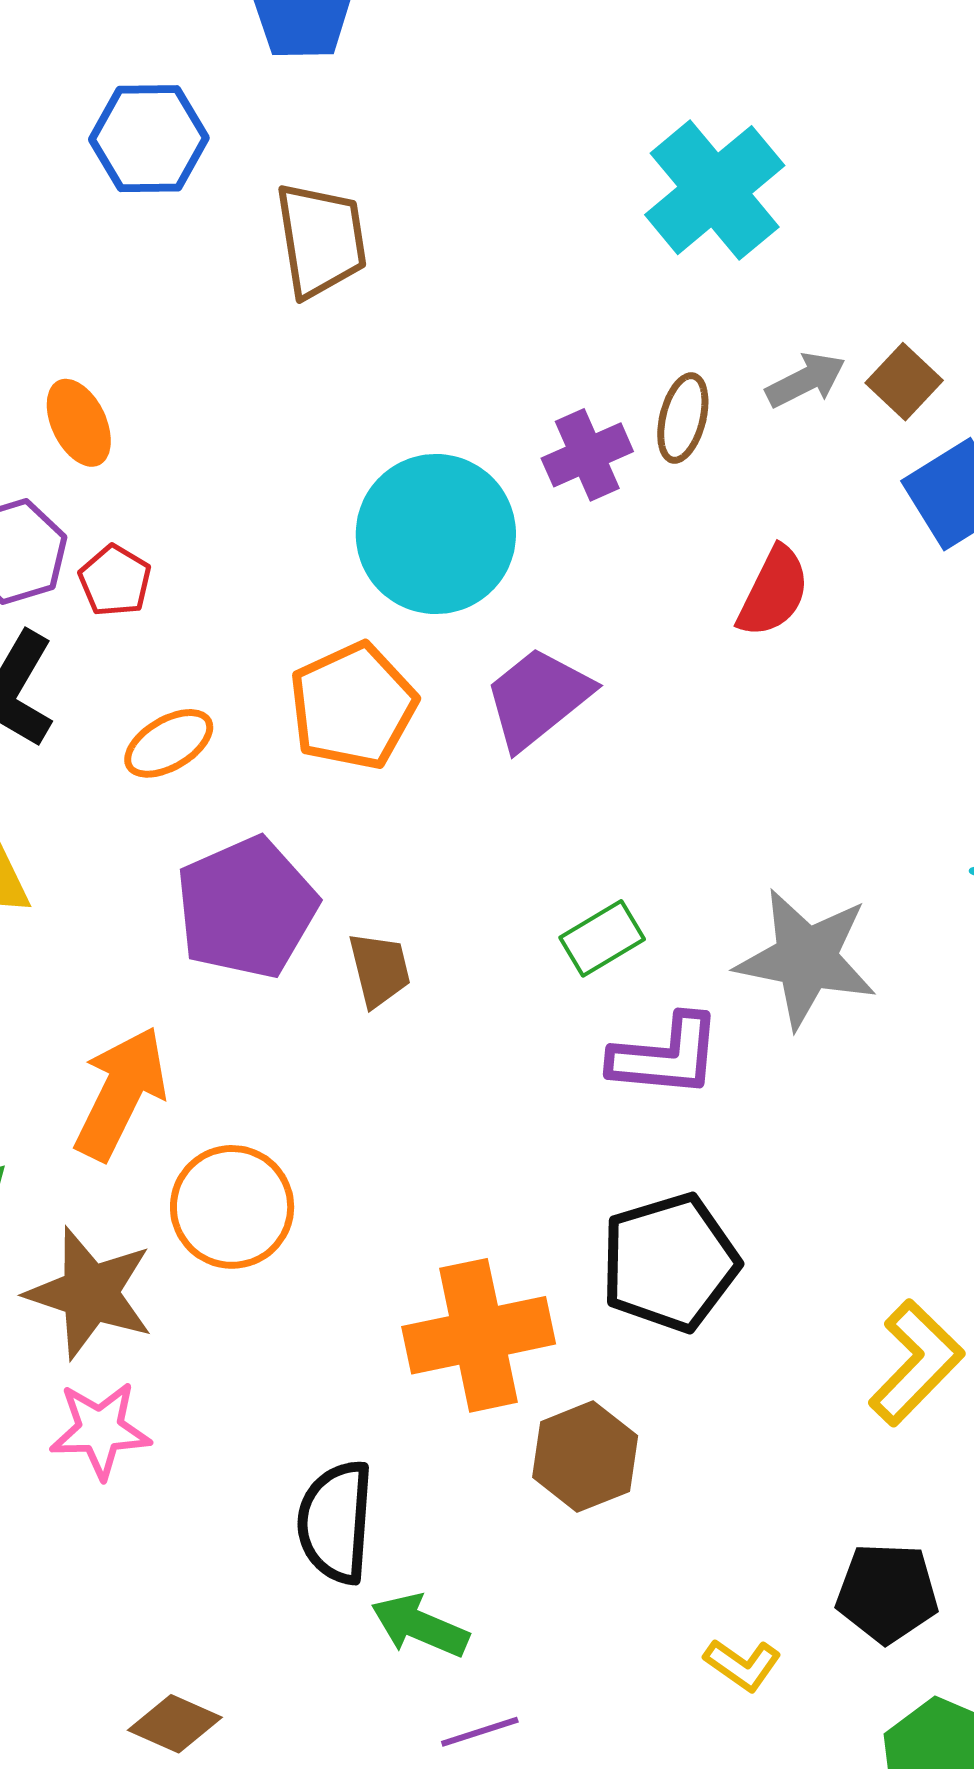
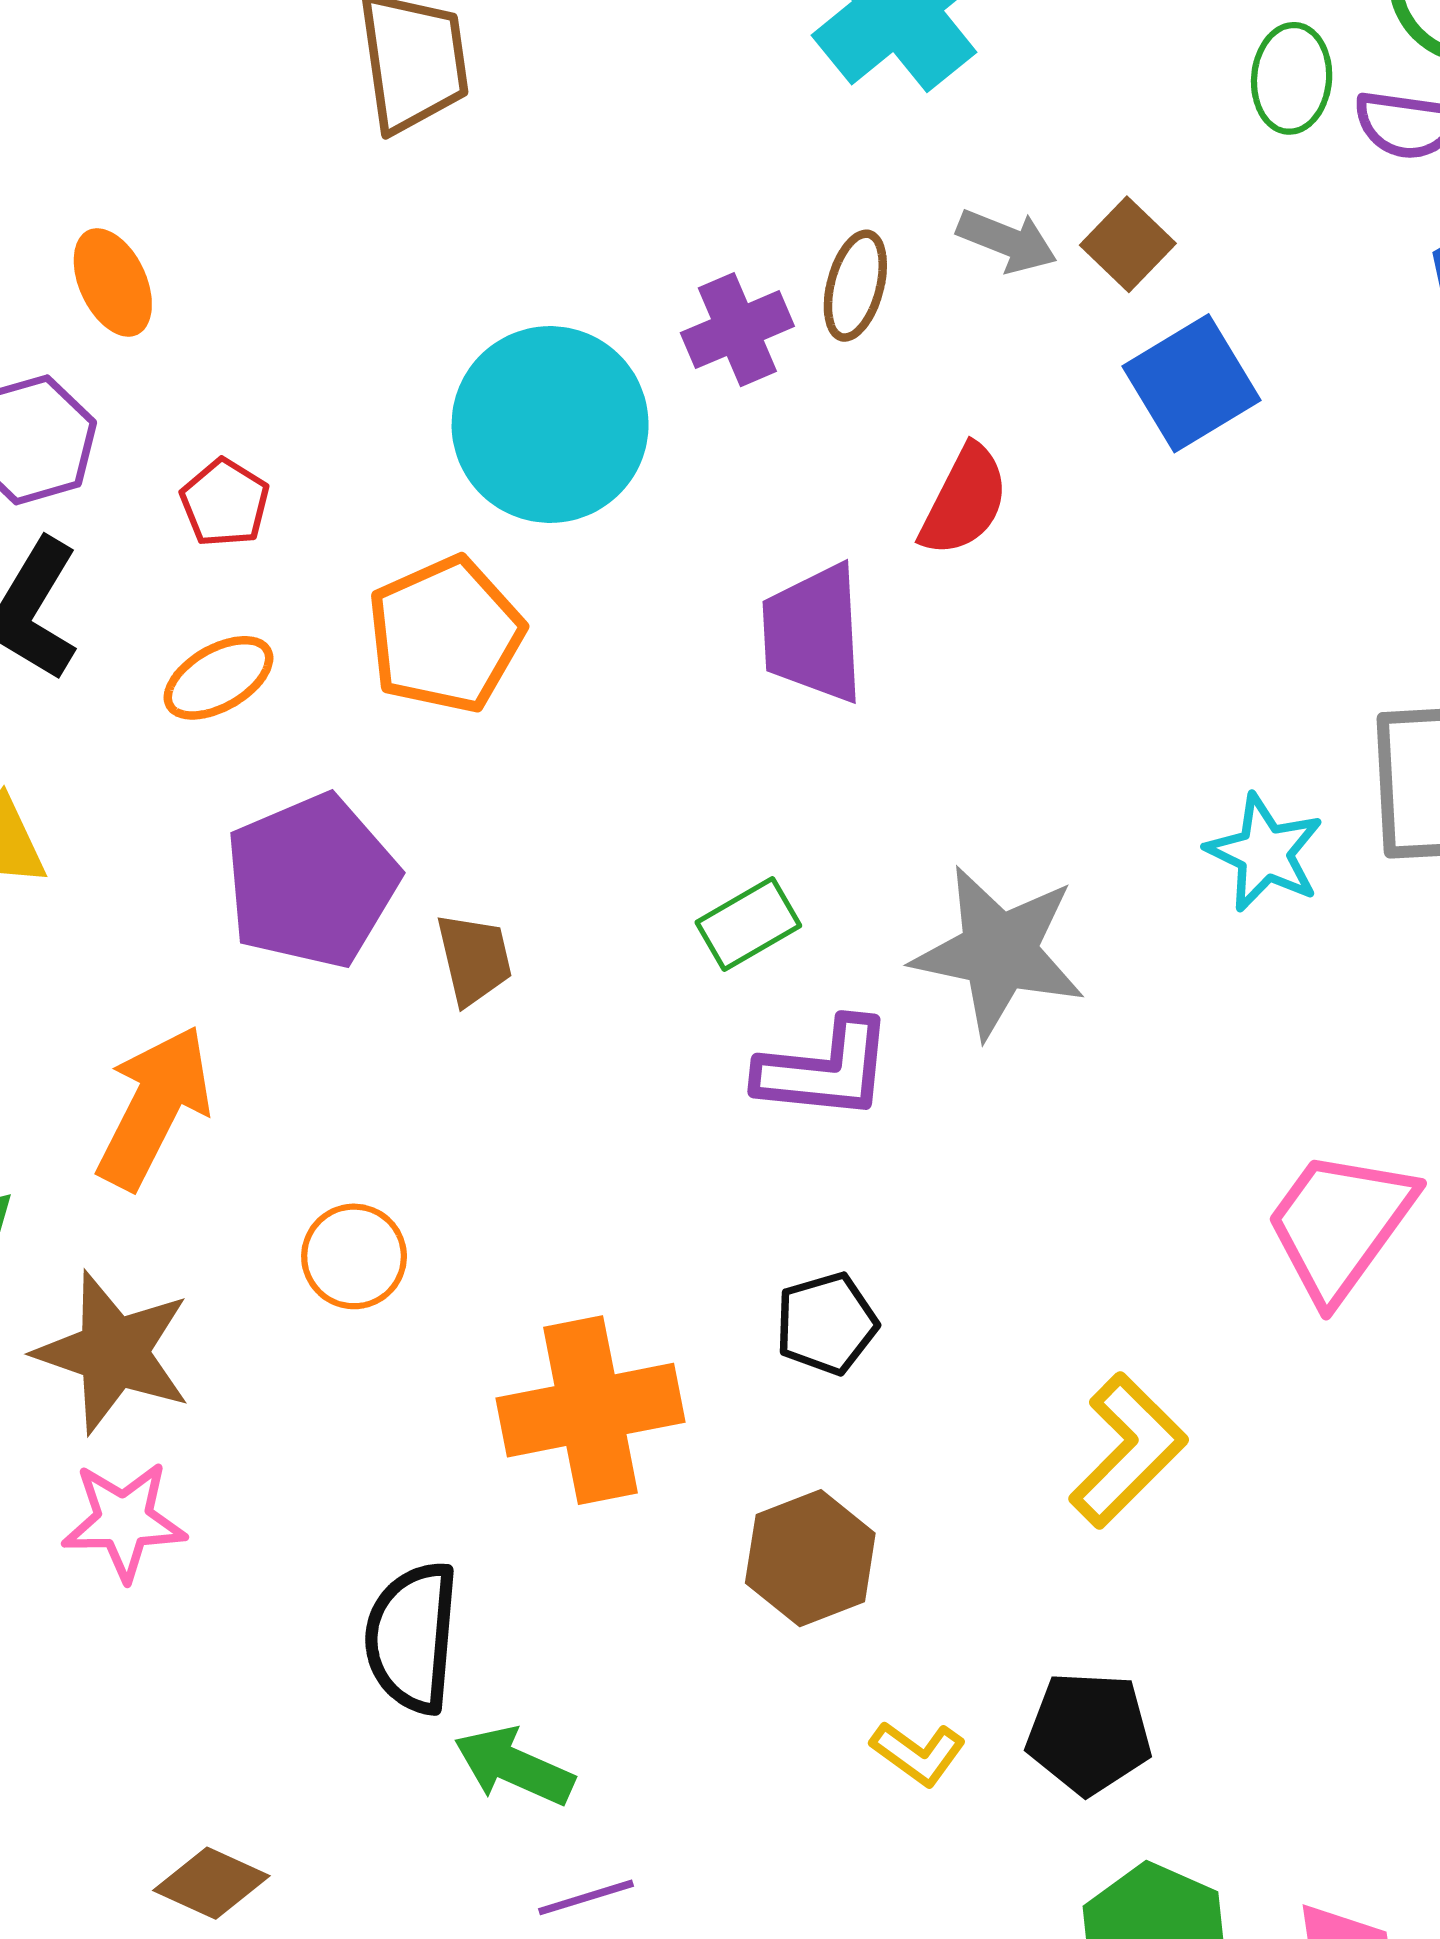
gray arrow: (806, 380) -> (1007, 241), turned 48
red pentagon: (115, 581) -> (225, 503), moved
purple trapezoid: (538, 698) -> (813, 633), moved, turned -55
orange circle: (232, 1207) -> (354, 1256), moved, size x0.7
black pentagon: (670, 1263) -> (826, 1324), size x0.6
brown hexagon: (585, 1457) -> (810, 1558), moved
yellow L-shape: (743, 1665) -> (918, 1753), moved

